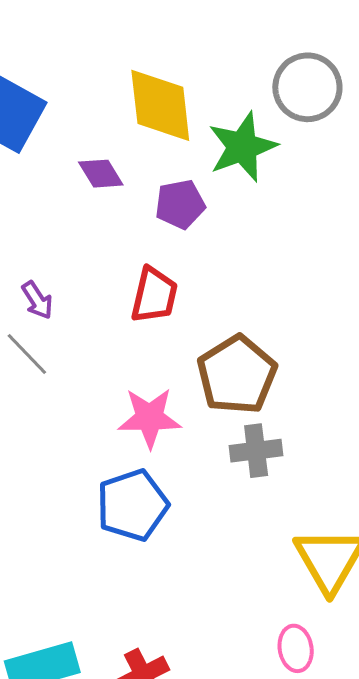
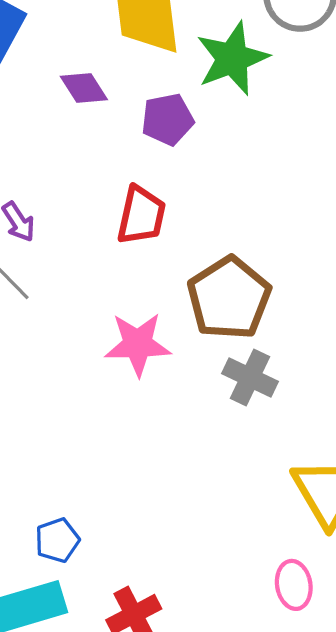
gray cross: (256, 451) -> (250, 378), turned 33
blue pentagon: (132, 505) -> (57, 540), moved, size x0.6

